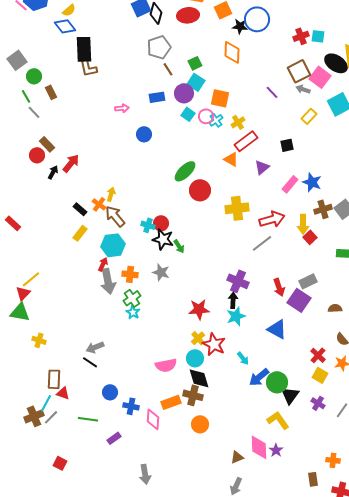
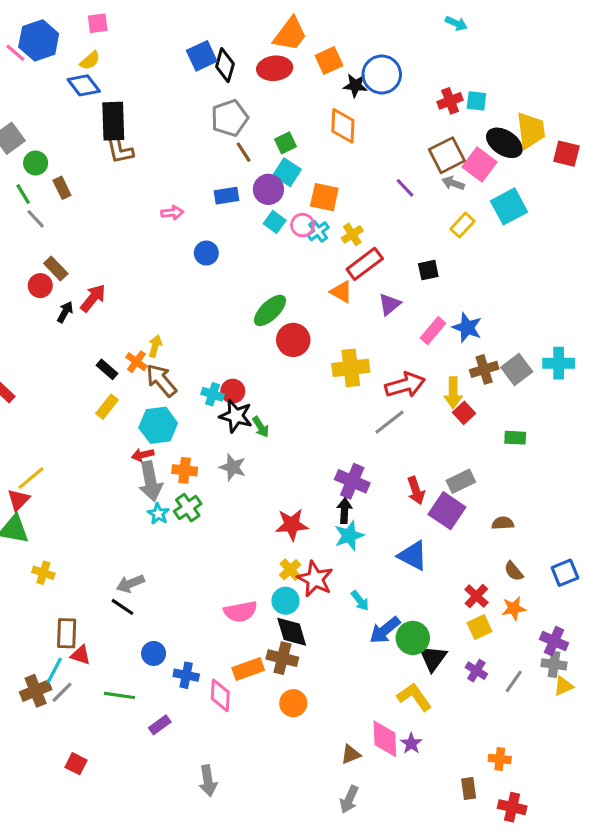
red arrow: (103, 264) -> (143, 455), turned -128
cyan star: (133, 312) -> (158, 514), moved
yellow square: (320, 375) -> (480, 627), turned 35

